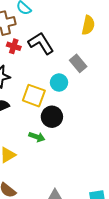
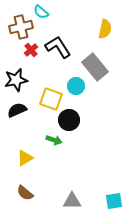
red cross: (14, 46) -> (31, 50), turned 32
gray rectangle: (78, 63) -> (95, 67), size x1.5

